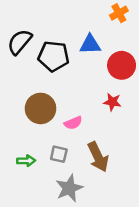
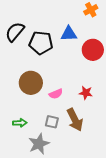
red star: (112, 102) -> (86, 93), moved
gray square: (59, 154) -> (52, 122), moved
gray star: (69, 188) -> (39, 144), moved

